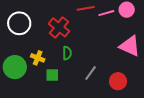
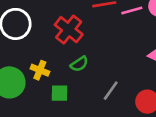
green semicircle: (67, 53) -> (79, 64), turned 56

